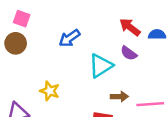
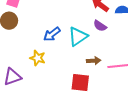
blue arrow: (69, 38) -> (52, 34), moved

